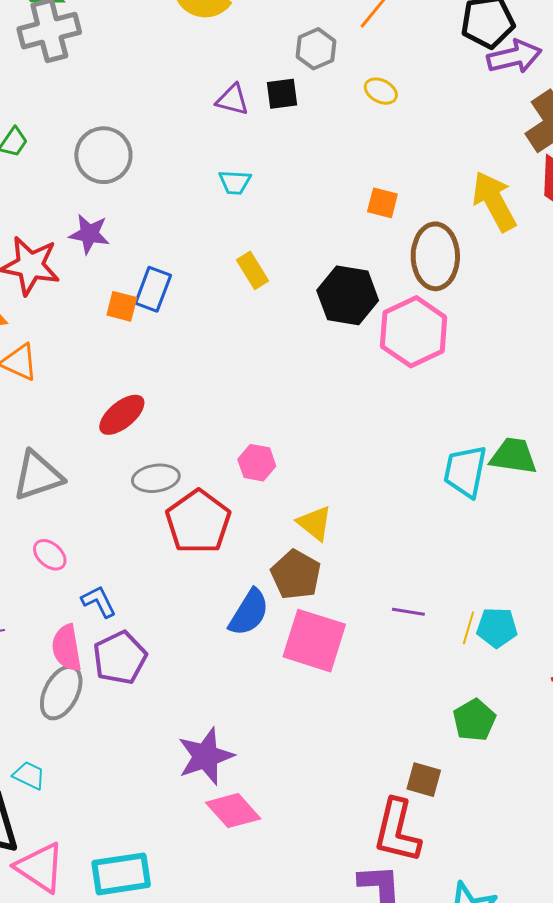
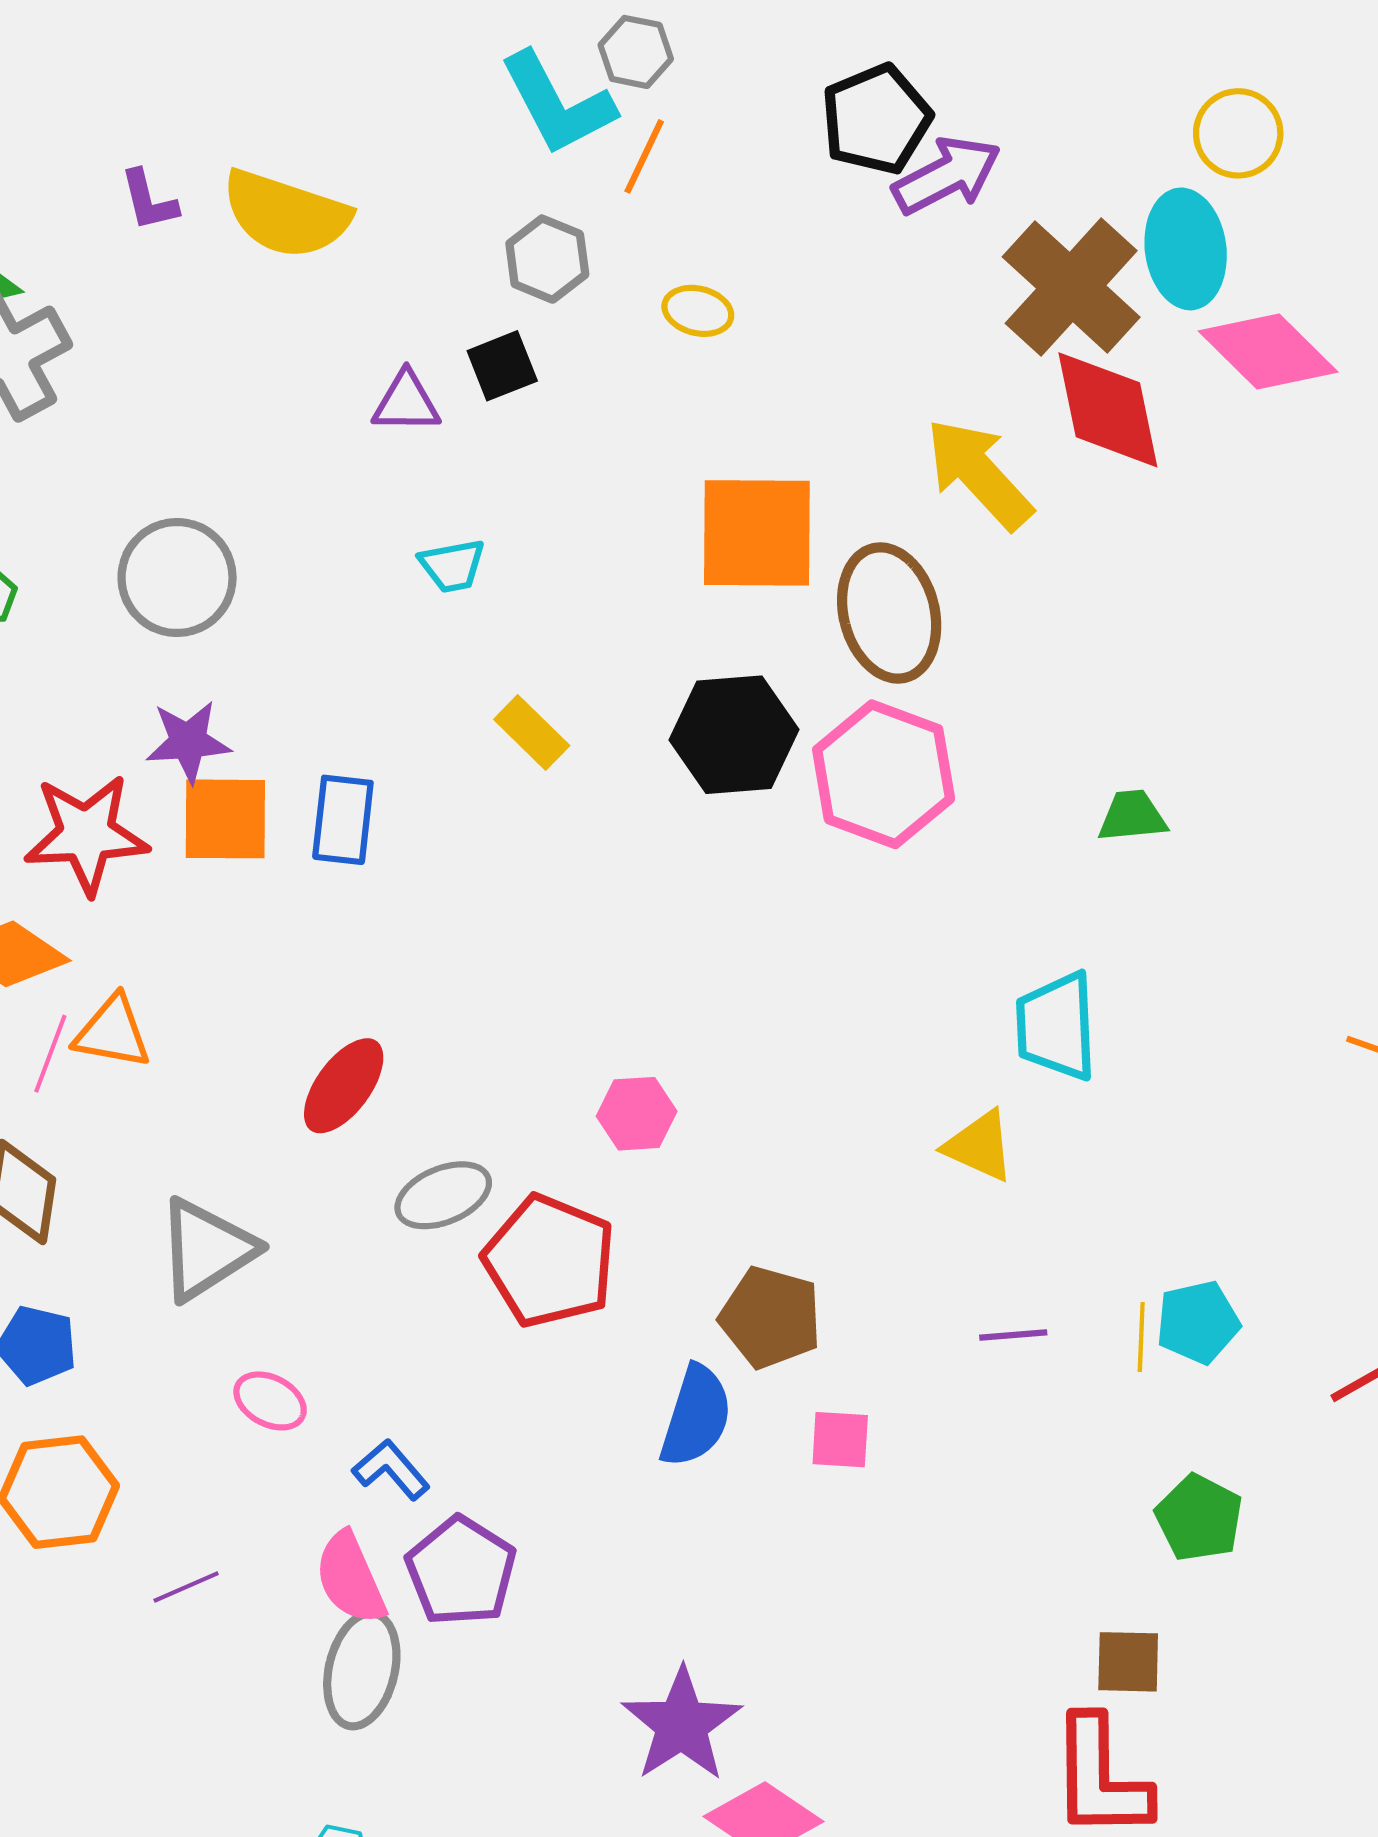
orange square: (382, 203) -> (757, 533), size x2.0
orange square: (122, 306) -> (225, 819), moved, size x1.5
green trapezoid: (513, 456) -> (1132, 816), moved, size x0.7
yellow triangle: (315, 523) -> (979, 1146), moved
pink square: (314, 641) -> (840, 1440), size x0.5

